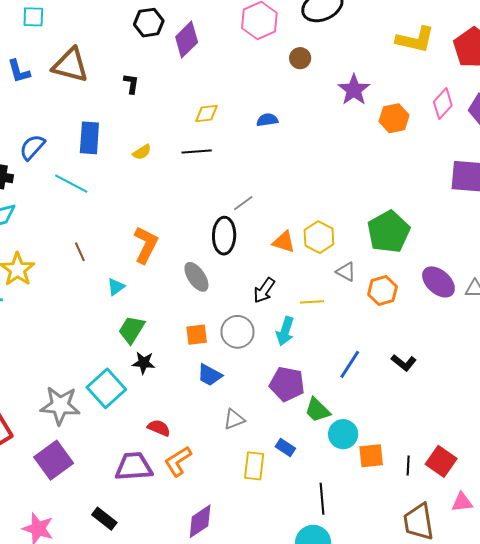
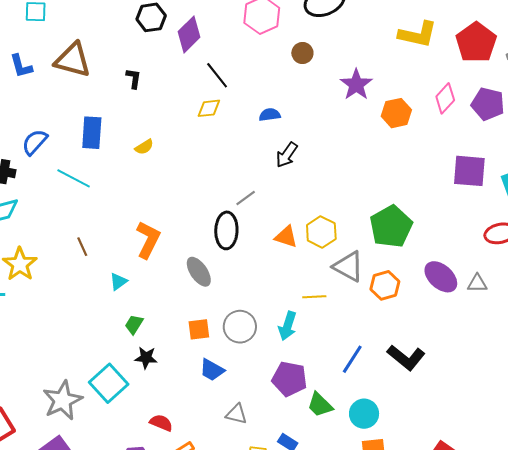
black line: (197, 151) -> (217, 75), moved, turned 56
gray triangle: (346, 272) -> (348, 267), size x1.6
black arrow: (264, 290) -> (287, 155), moved
green trapezoid: (132, 330) -> (134, 324), size x0.7
black L-shape: (404, 363) -> (406, 357), size x1.5
gray star: (60, 406) -> (62, 400), turned -30
gray triangle: (234, 419) -> (236, 414), turned 35
cyan circle: (343, 434) -> (364, 414), moved

